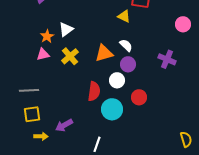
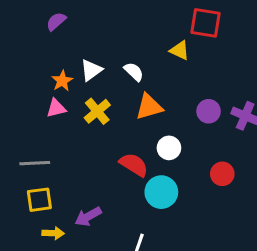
white semicircle: (126, 45) -> (134, 72), moved
purple circle: (128, 64) -> (209, 111), moved
red semicircle: (94, 91) -> (134, 165), turned -66
red circle: (139, 97) -> (222, 174), moved

